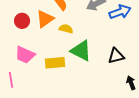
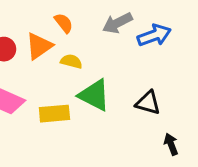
black triangle: (116, 56) -> (148, 103), turned 30

